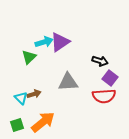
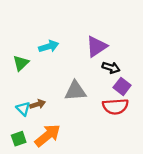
purple triangle: (60, 42) -> (96, 46), moved
green triangle: (29, 57) -> (21, 63), moved

